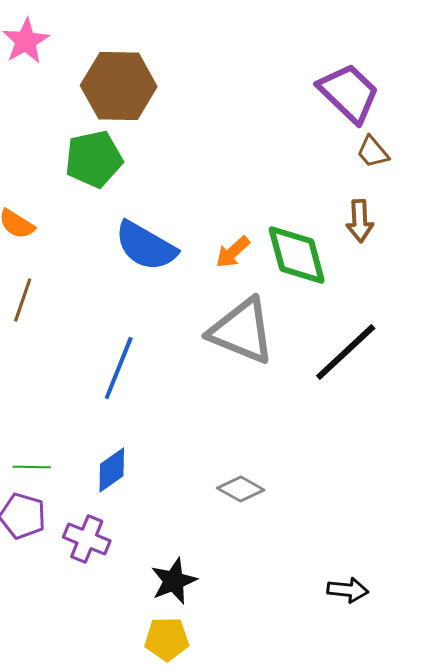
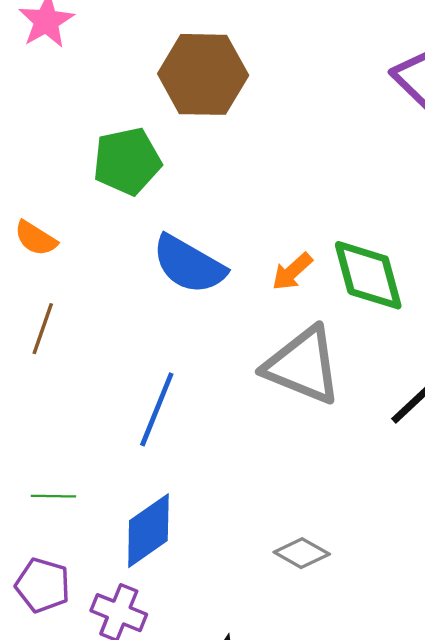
brown hexagon: (119, 86) -> (203, 74), moved
green line: (32, 467) -> (53, 496), moved
blue diamond: (112, 470) -> (148, 531), size x1.4

